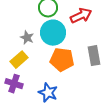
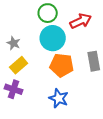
gray star: (27, 38) -> (14, 43), moved
blue star: (48, 93) -> (59, 98), moved

